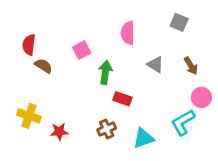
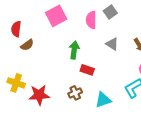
gray square: (179, 22) -> (110, 12), moved, turned 32
pink square: (82, 50) -> (56, 16), moved, size x1.5
brown semicircle: (43, 66) -> (27, 45), turned 112
red star: (59, 132) -> (39, 95), size x1.5

